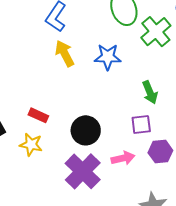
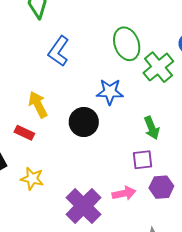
yellow arrow: (65, 54) -> (38, 105), moved
red rectangle: (38, 115) -> (24, 133), moved
black circle: (86, 130) -> (84, 122), moved

